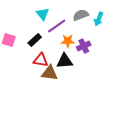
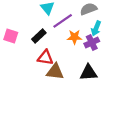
cyan arrow: (99, 19) -> (96, 28), moved
black triangle: (65, 61) -> (89, 73), moved

